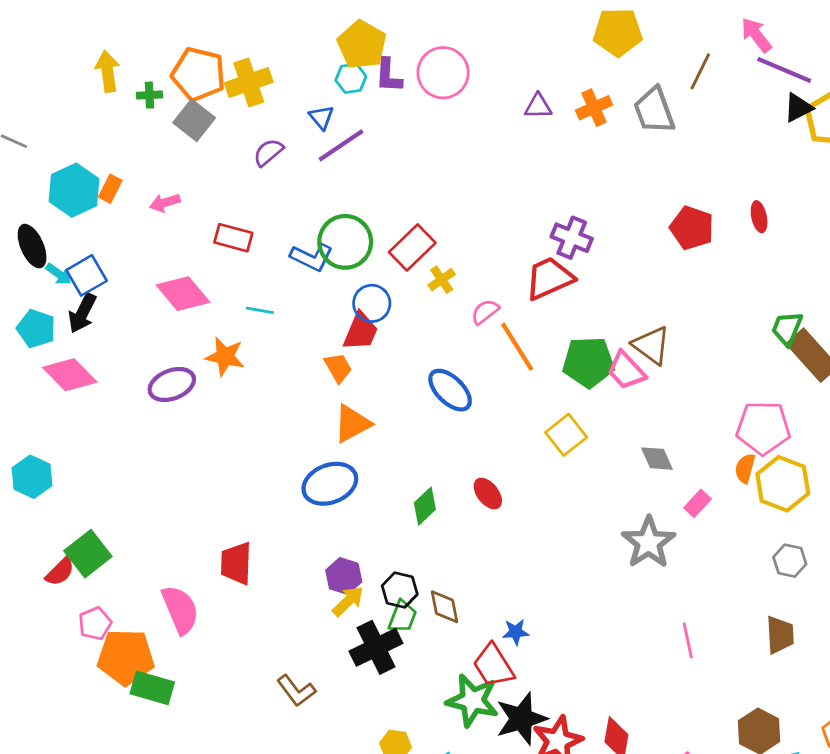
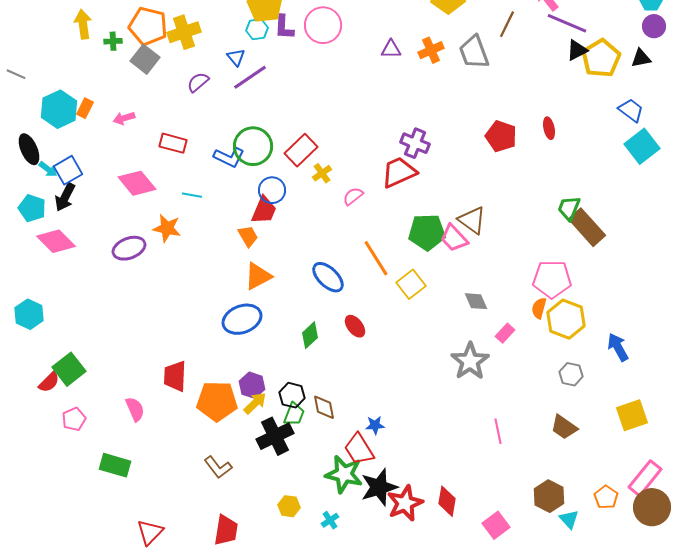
orange line: (517, 347) -> (376, 258), moved
blue ellipse: (450, 390) -> (328, 277), moved
pink semicircle: (180, 610) -> (135, 409), size x0.7
brown trapezoid: (780, 635) -> (564, 427), turned 128
orange pentagon: (126, 657) -> (217, 401), moved

